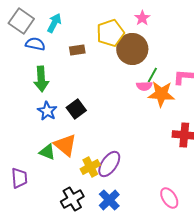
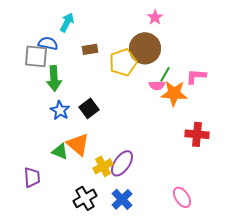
gray square: (21, 21) -> (36, 56), moved, turned -30
yellow pentagon: (110, 33) -> (123, 62), moved

